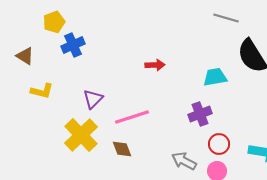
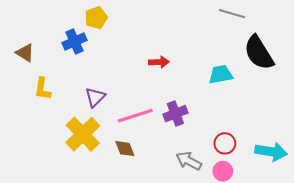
yellow pentagon: (54, 22) -> (96, 18), moved
yellow L-shape: (42, 91) -> (43, 89), turned 85
purple cross: (200, 114) -> (175, 114), moved

